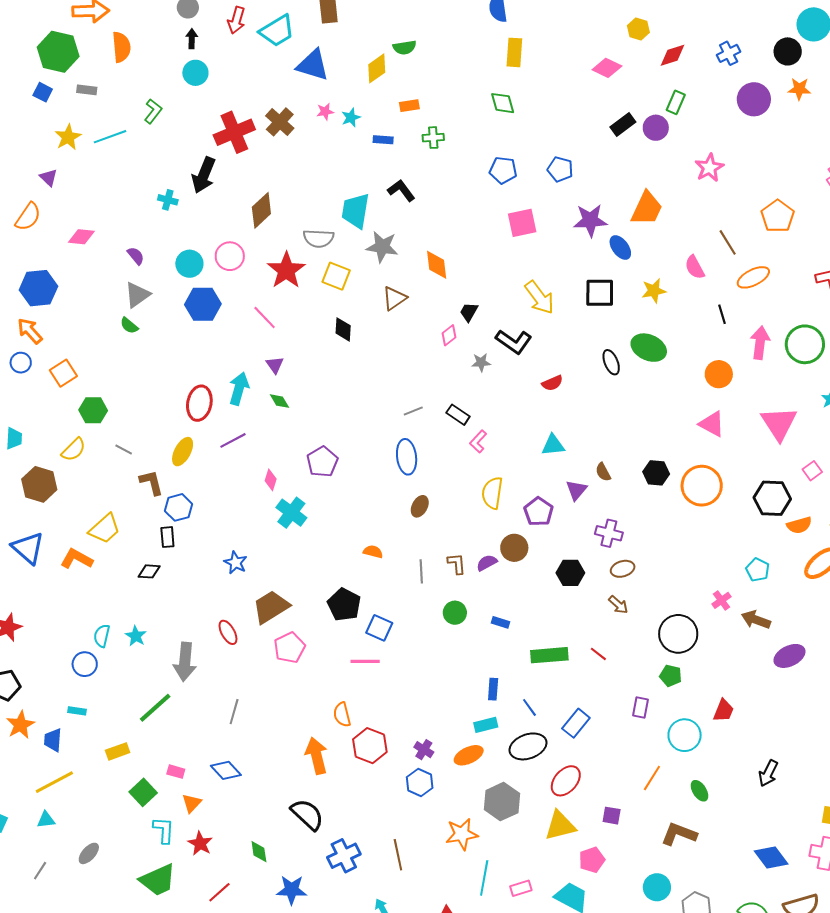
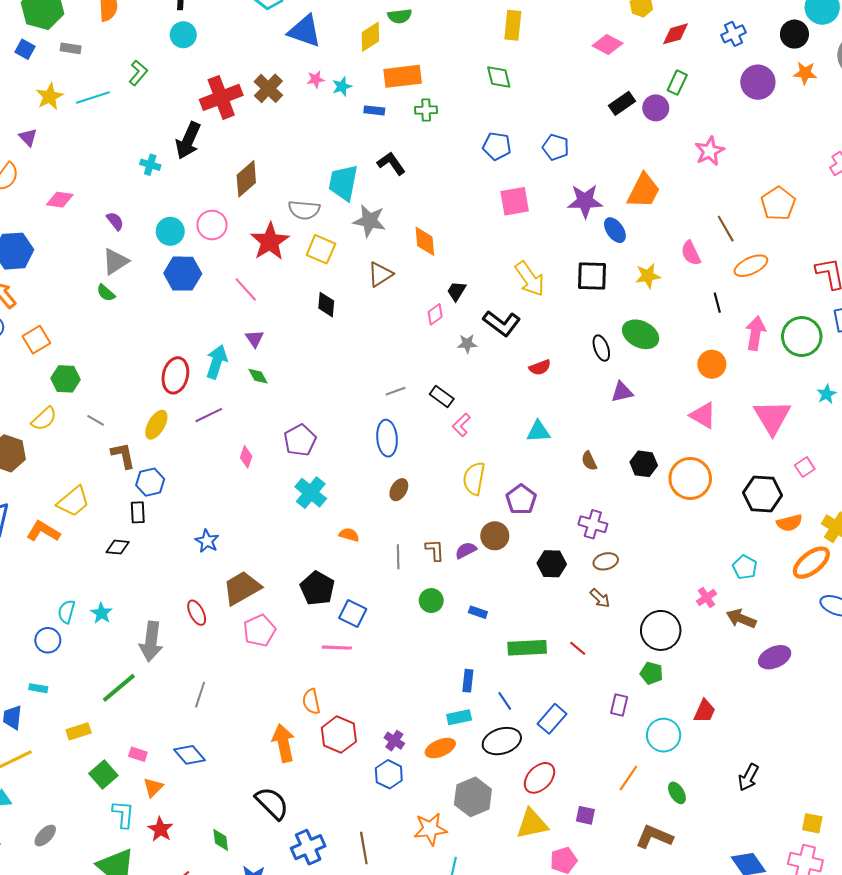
orange rectangle: (409, 106) -> (403, 76), size x1.8
purple triangle: (576, 490) -> (622, 392), moved, turned 35
cyan cross: (291, 513) -> (311, 493), moved

